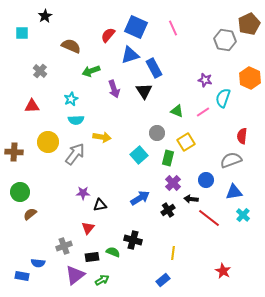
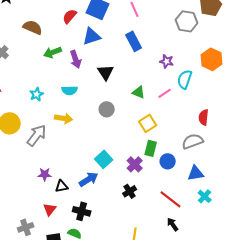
blue rectangle: (154, 68) -> (134, 41), moved
purple arrow: (114, 89) -> (76, 59), moved
cyan star: (71, 99) -> (37, 94), moved
cyan semicircle: (76, 120) -> (70, 90), moved
gray circle: (157, 133) -> (107, 109), moved
cyan square: (139, 155) -> (104, 159), moved
green rectangle: (168, 158) -> (151, 148), moved
blue arrow: (140, 198) -> (89, 179), moved
black arrow: (191, 199) -> (173, 224), moved, turned 48
black cross: (133, 240) -> (82, 211), moved

